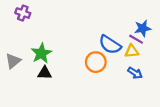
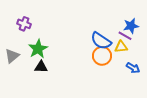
purple cross: (23, 13) -> (24, 24), moved
orange circle: (96, 62) -> (102, 56), moved
blue arrow: (135, 73) -> (133, 68), moved

